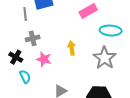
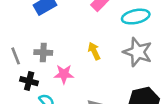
gray line: (25, 14) -> (16, 56), moved
gray cross: (33, 38) -> (43, 52), turned 32

